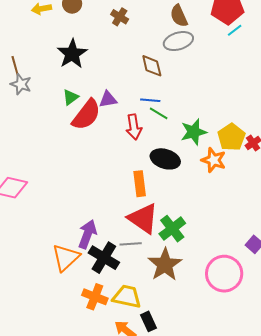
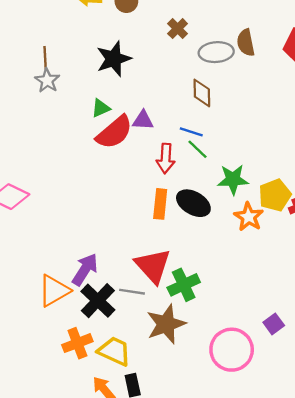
gray ellipse: (178, 41) -> (216, 52), moved
orange rectangle: (140, 184) -> (160, 204), moved
orange cross: (95, 297) -> (77, 343), turned 35

